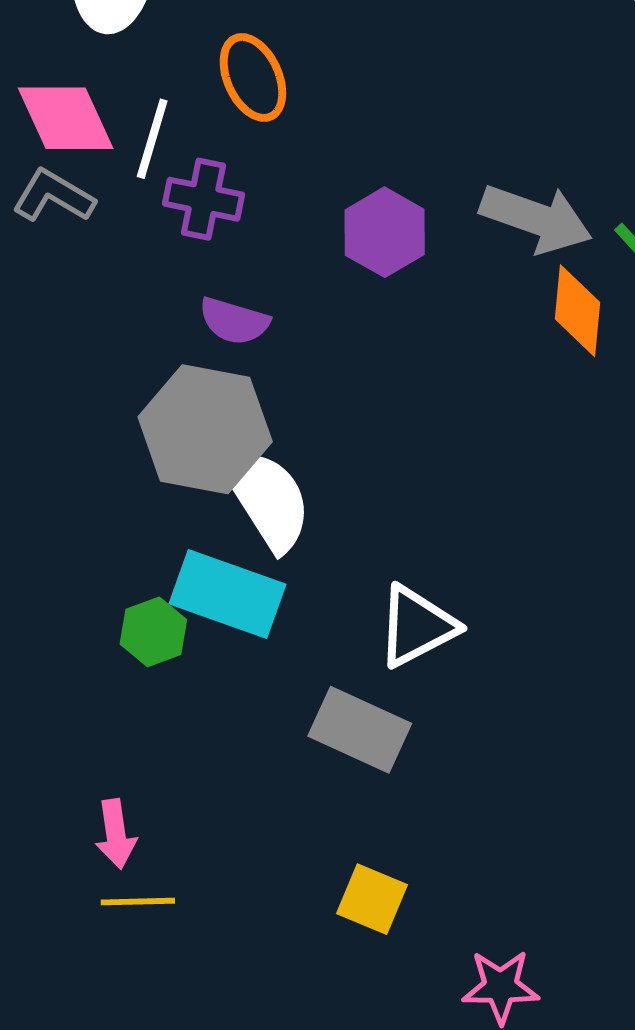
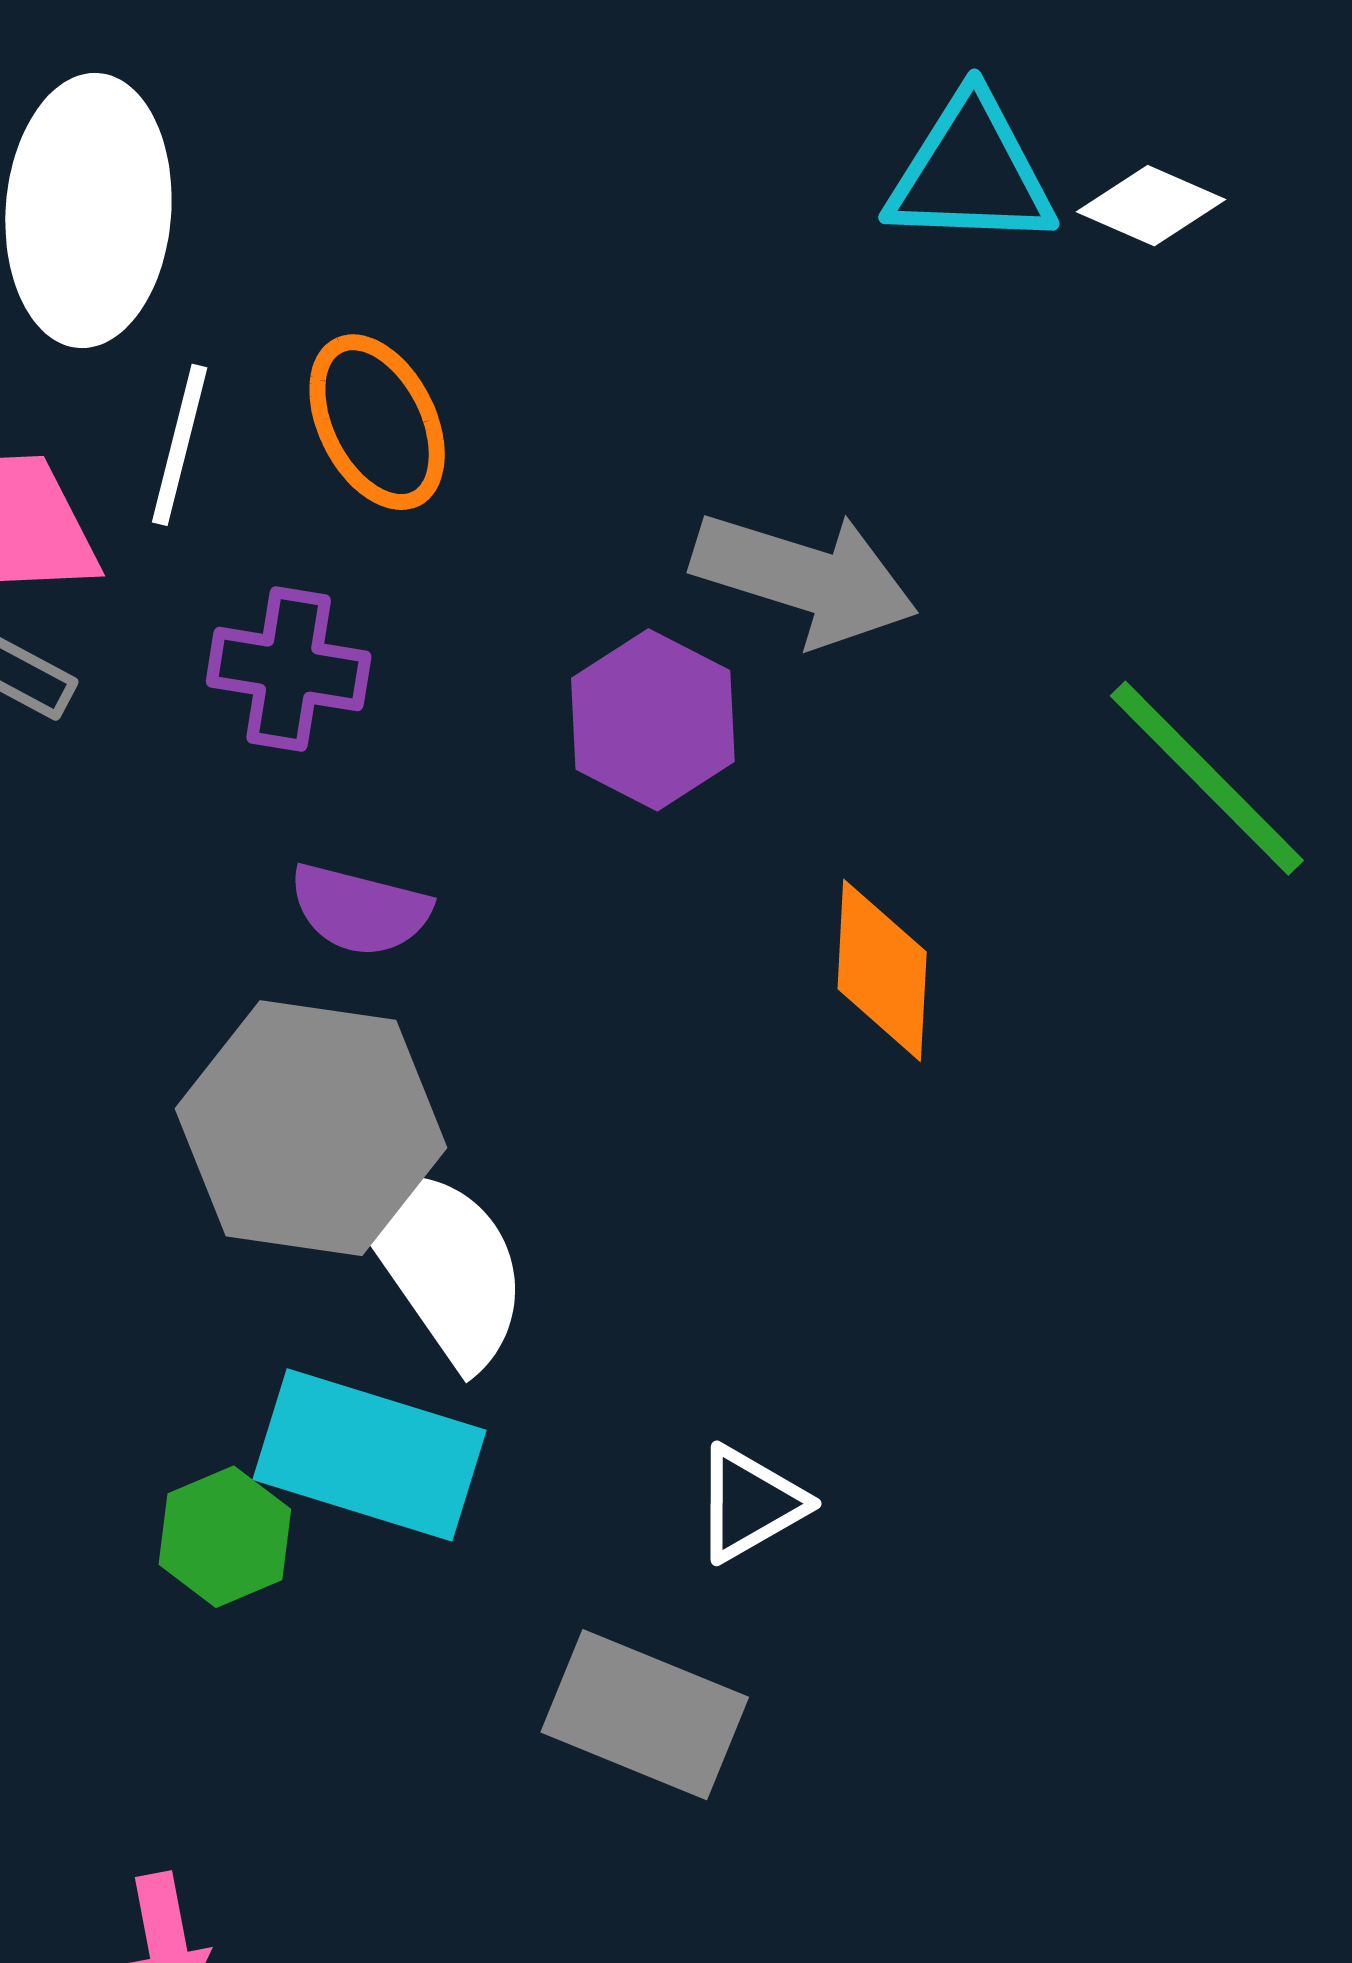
white line: (152, 139) -> (180, 445), moved
gray arrow: (536, 218) -> (805, 578), moved
orange diamond: (578, 311) -> (882, 970), moved
white triangle: (417, 626) -> (750, 1503), size x0.7

